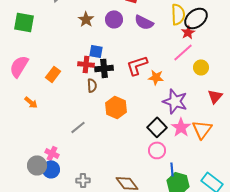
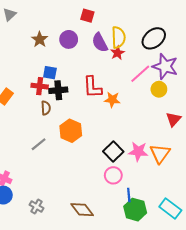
yellow semicircle: (178, 14) -> (118, 37), moved
purple semicircle: (144, 22) -> (100, 43), turned 36
red star: (188, 32) -> (117, 53), moved
red L-shape: (137, 65) -> (93, 87), turned -75
purple star: (175, 101) -> (165, 66), moved
gray line: (78, 127) -> (39, 144), moved
pink star: (181, 127) -> (138, 151), turned -30
gray cross: (83, 180) -> (36, 206), turned 32

